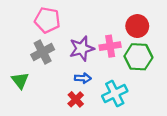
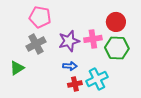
green triangle: (20, 80) -> (17, 68), turned 35
red cross: (76, 99) -> (75, 84), moved, turned 32

